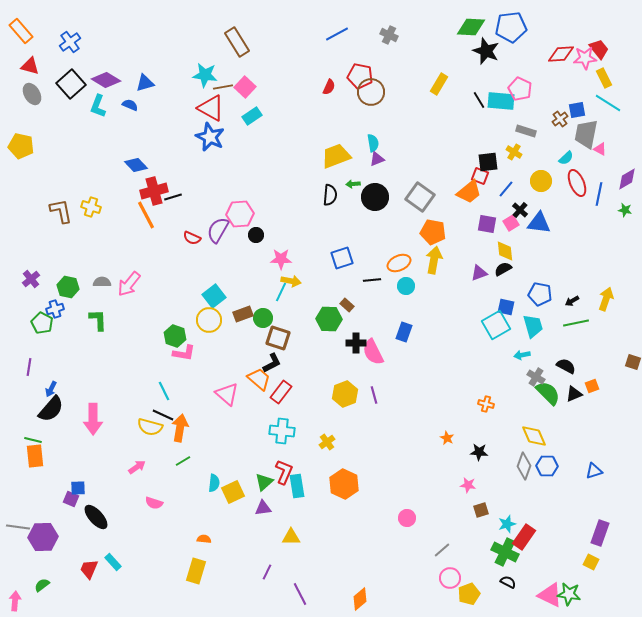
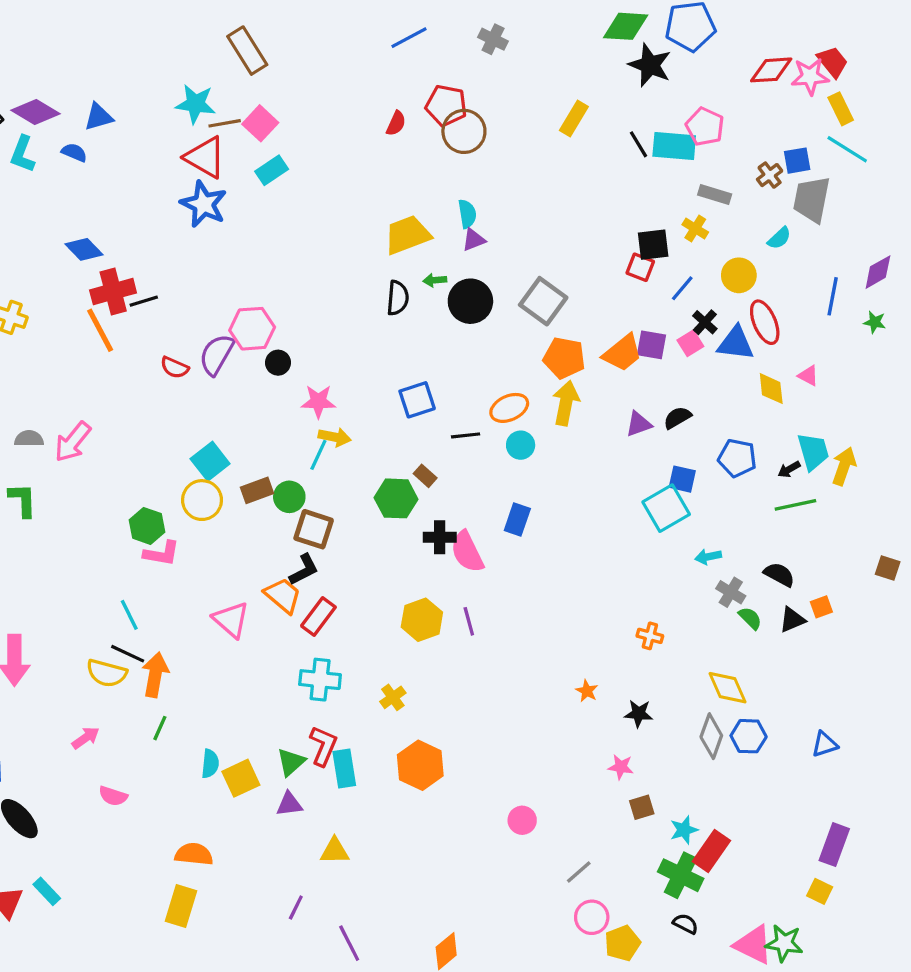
pink triangle: (600, 149) -> (808, 376), moved
red ellipse: (577, 183) -> (765, 322), moved
orange trapezoid: (469, 192) -> (622, 353), moved
yellow diamond: (505, 251) -> (771, 389), moved
cyan trapezoid: (533, 326) -> (813, 452), moved
green semicircle: (548, 393) -> (750, 618), size x0.6
green line: (183, 461) -> (160, 728), turned -35
orange semicircle: (204, 539) -> (194, 854), size x1.6

